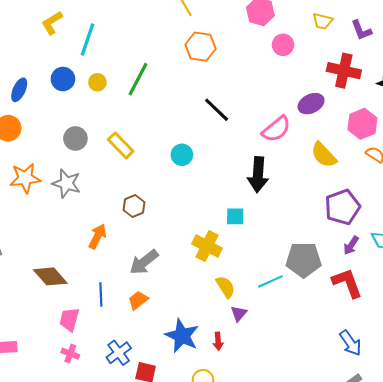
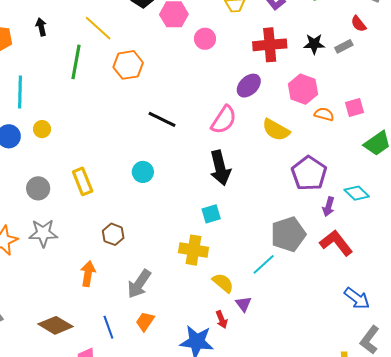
green line: (138, 79) -> (76, 62), moved
yellow rectangle: (121, 145) -> (83, 181), turned 40
red arrow: (218, 341) -> (222, 320), moved

